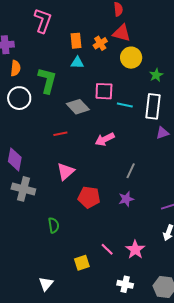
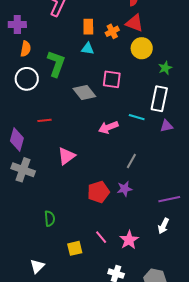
cyan line: (125, 105) -> (137, 117), moved
red line: (60, 134) -> (45, 120), moved
red pentagon: (89, 197) -> (98, 192), moved, turned -30
green semicircle: (54, 225) -> (50, 219), moved

